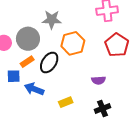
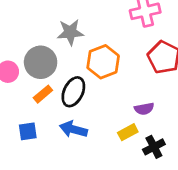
blue square: (14, 76) -> (28, 131), moved
blue arrow: (34, 89) -> (73, 129), moved
yellow rectangle: (66, 102) -> (128, 132), moved

